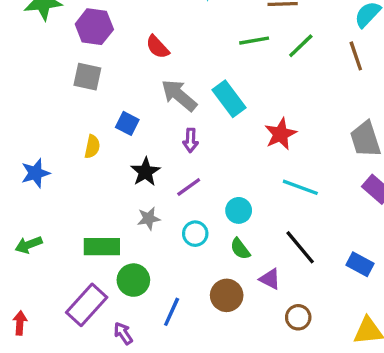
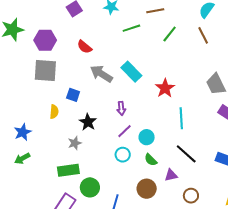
green line: (254, 41) -> (131, 28), moved
gray square: (87, 77) -> (45, 70), size x1.4
purple arrow: (191, 140) -> (121, 108), moved
purple line: (189, 187) -> (124, 131), moved
cyan line: (300, 187) -> (181, 118), turned 75
gray star: (149, 218) -> (75, 143), moved
green arrow: (29, 245) -> (22, 158), moved
purple triangle: (270, 279) -> (171, 175), turned -32

